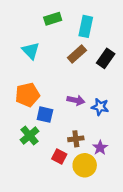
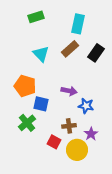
green rectangle: (53, 19) -> (36, 17), moved
cyan triangle: (31, 51) -> (41, 54), moved
orange pentagon: (27, 95) -> (25, 86), turned 30
blue star: (100, 107) -> (86, 106), moved

